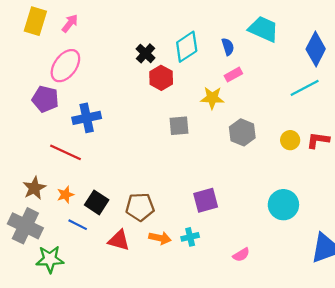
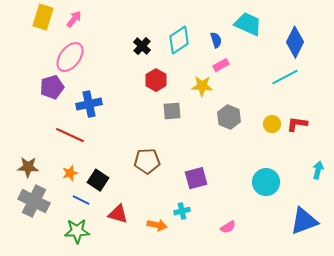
red hexagon: (161, 78) -> (156, 80), moved
purple pentagon: (45, 99) -> (52, 87), turned -30
brown star: (34, 188) -> (28, 167), moved, turned 30
brown pentagon: (140, 207) -> (147, 161), moved
orange arrow: (160, 238) -> (157, 225), moved
green star: (50, 259) -> (77, 231), moved

